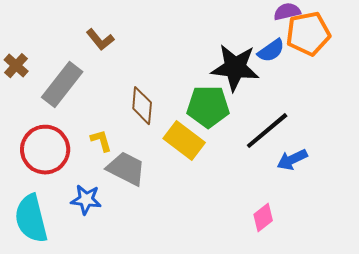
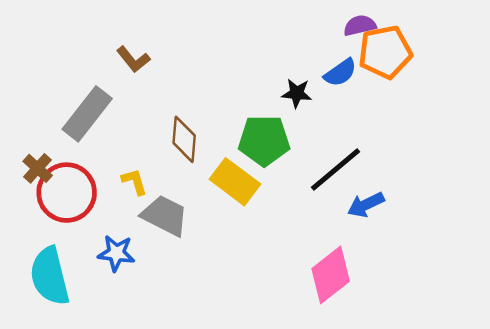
brown cross: (16, 66) -> (38, 168), moved
black star: (235, 68) -> (297, 93), size x0.5
pink diamond: (263, 218) -> (331, 275), size x1.6

